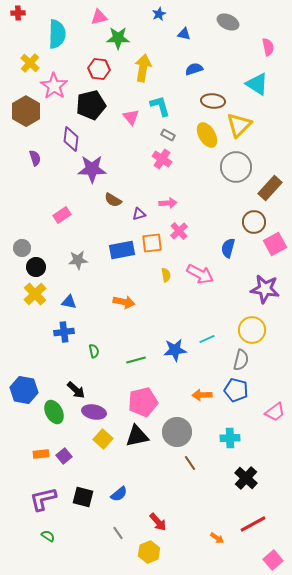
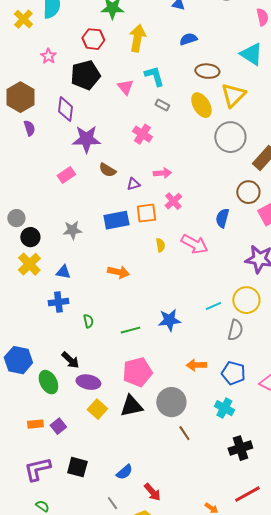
yellow cross: (30, 63) -> (23, 19), moved
pink star: (54, 86) -> (48, 56), size x0.6
brown hexagon: (26, 111) -> (20, 97), moved
pink cross: (162, 159) -> (142, 134), moved
pink rectangle: (62, 215) -> (66, 175), moved
cyan line: (207, 339) -> (213, 306), moved
blue pentagon: (236, 390) -> (233, 373), moved
cyan cross: (230, 438) -> (224, 408), turned 30
black cross: (246, 478) -> (240, 448), turned 30
blue semicircle: (119, 494) -> (124, 472), moved

